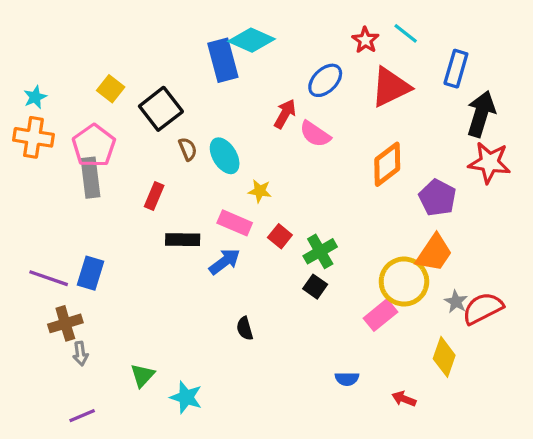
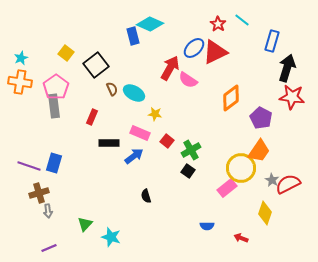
blue rectangle: (223, 60) -> (133, 36), size x0.7
red triangle: (391, 87) -> (215, 52), moved
red arrow: (285, 114) -> (170, 68), size x1.4
cyan ellipse: (225, 156) -> (134, 93), turned -30

